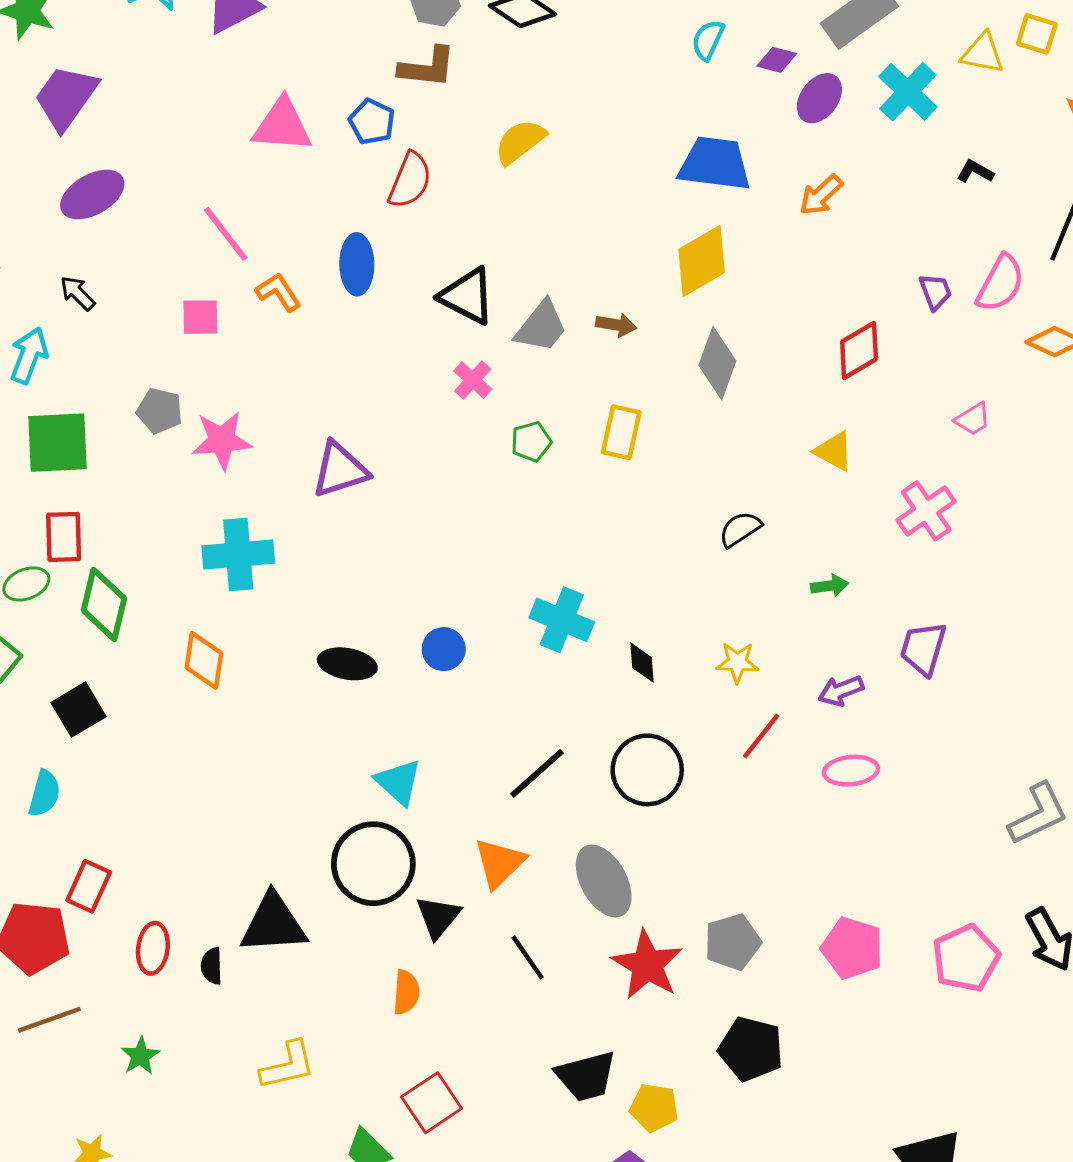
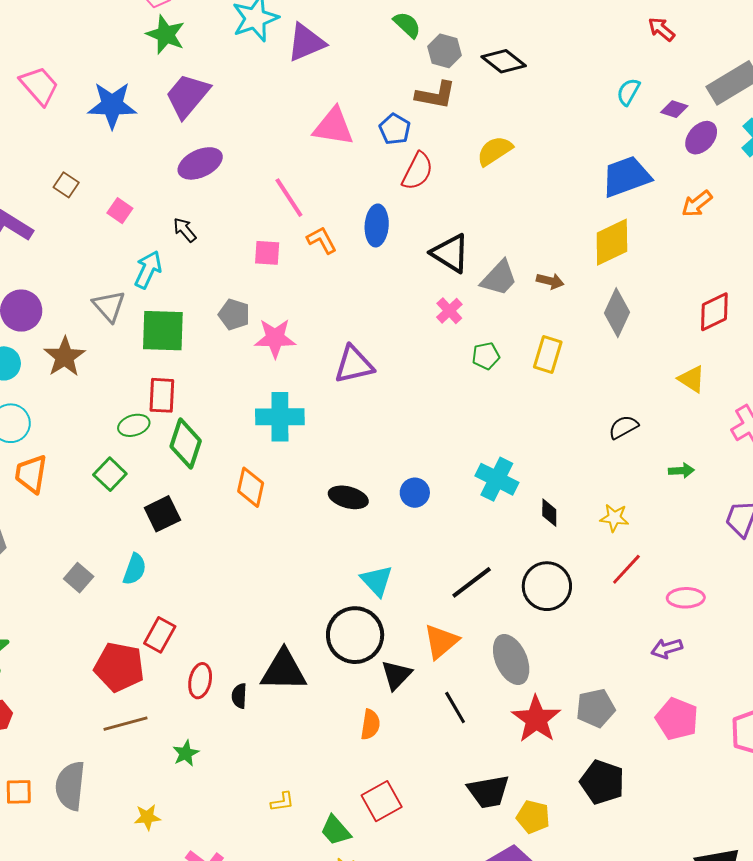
blue trapezoid: (715, 164) -> (626, 177), turned -32
purple arrow: (841, 691) -> (667, 648), moved
yellow L-shape: (288, 1065) -> (282, 802), moved, size x0.6

